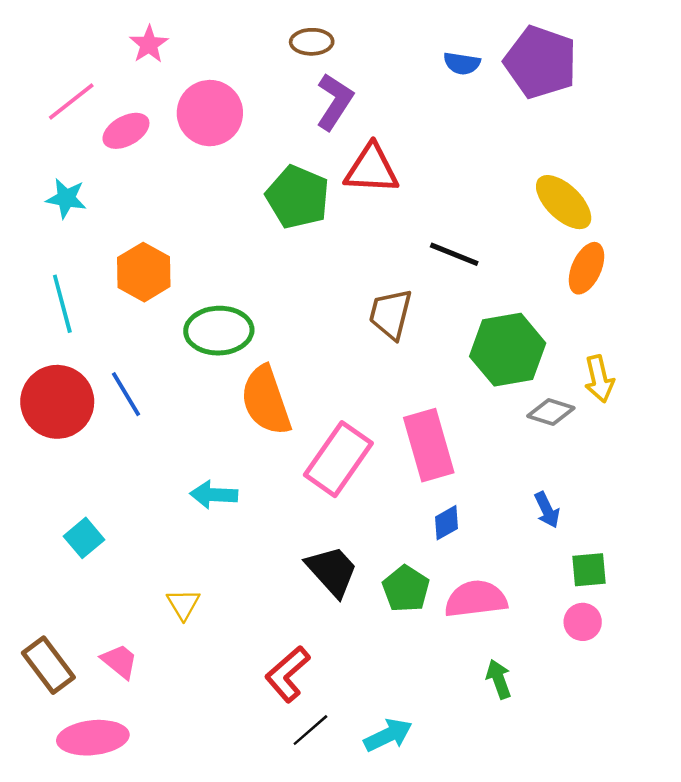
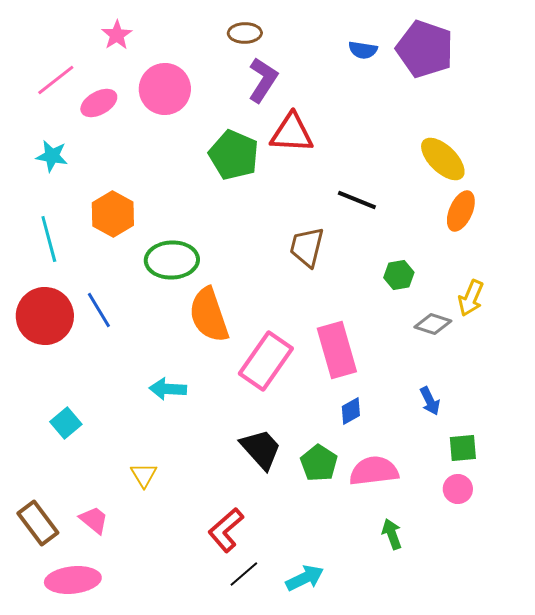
green hexagon: (508, 350) -> (399, 275), size x0.5
yellow arrow: (599, 379) -> (471, 298), turned 36

